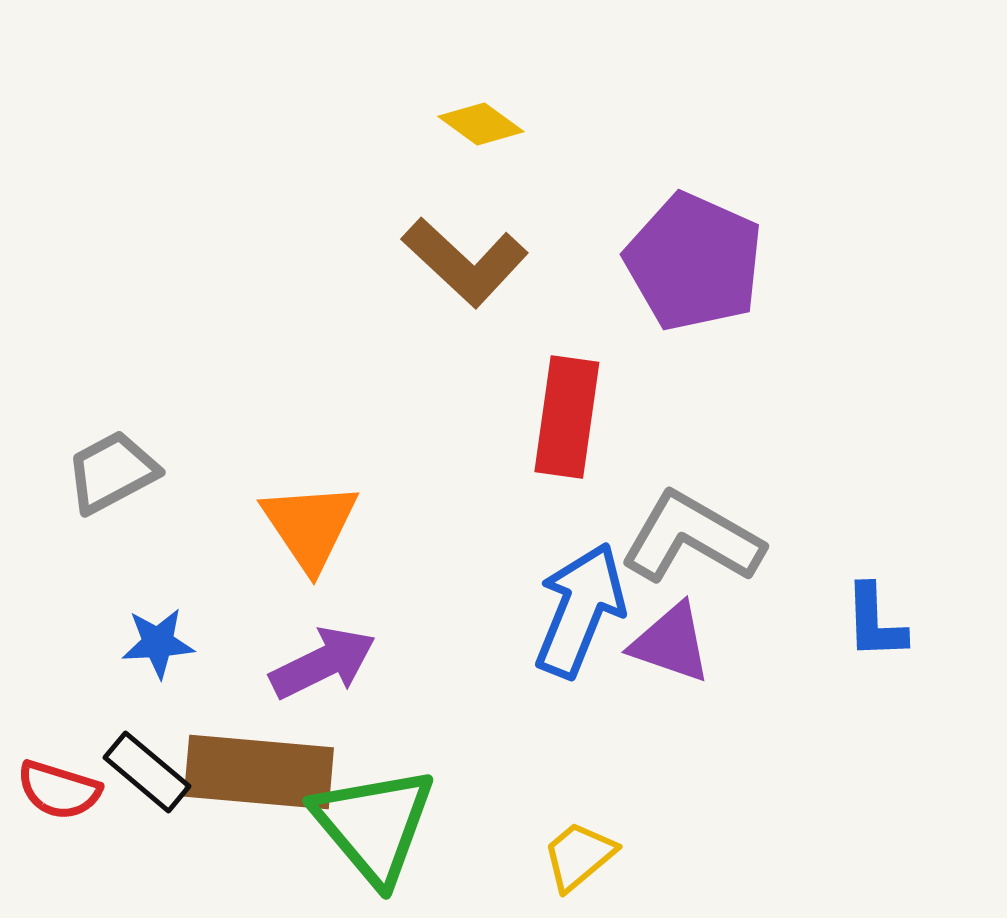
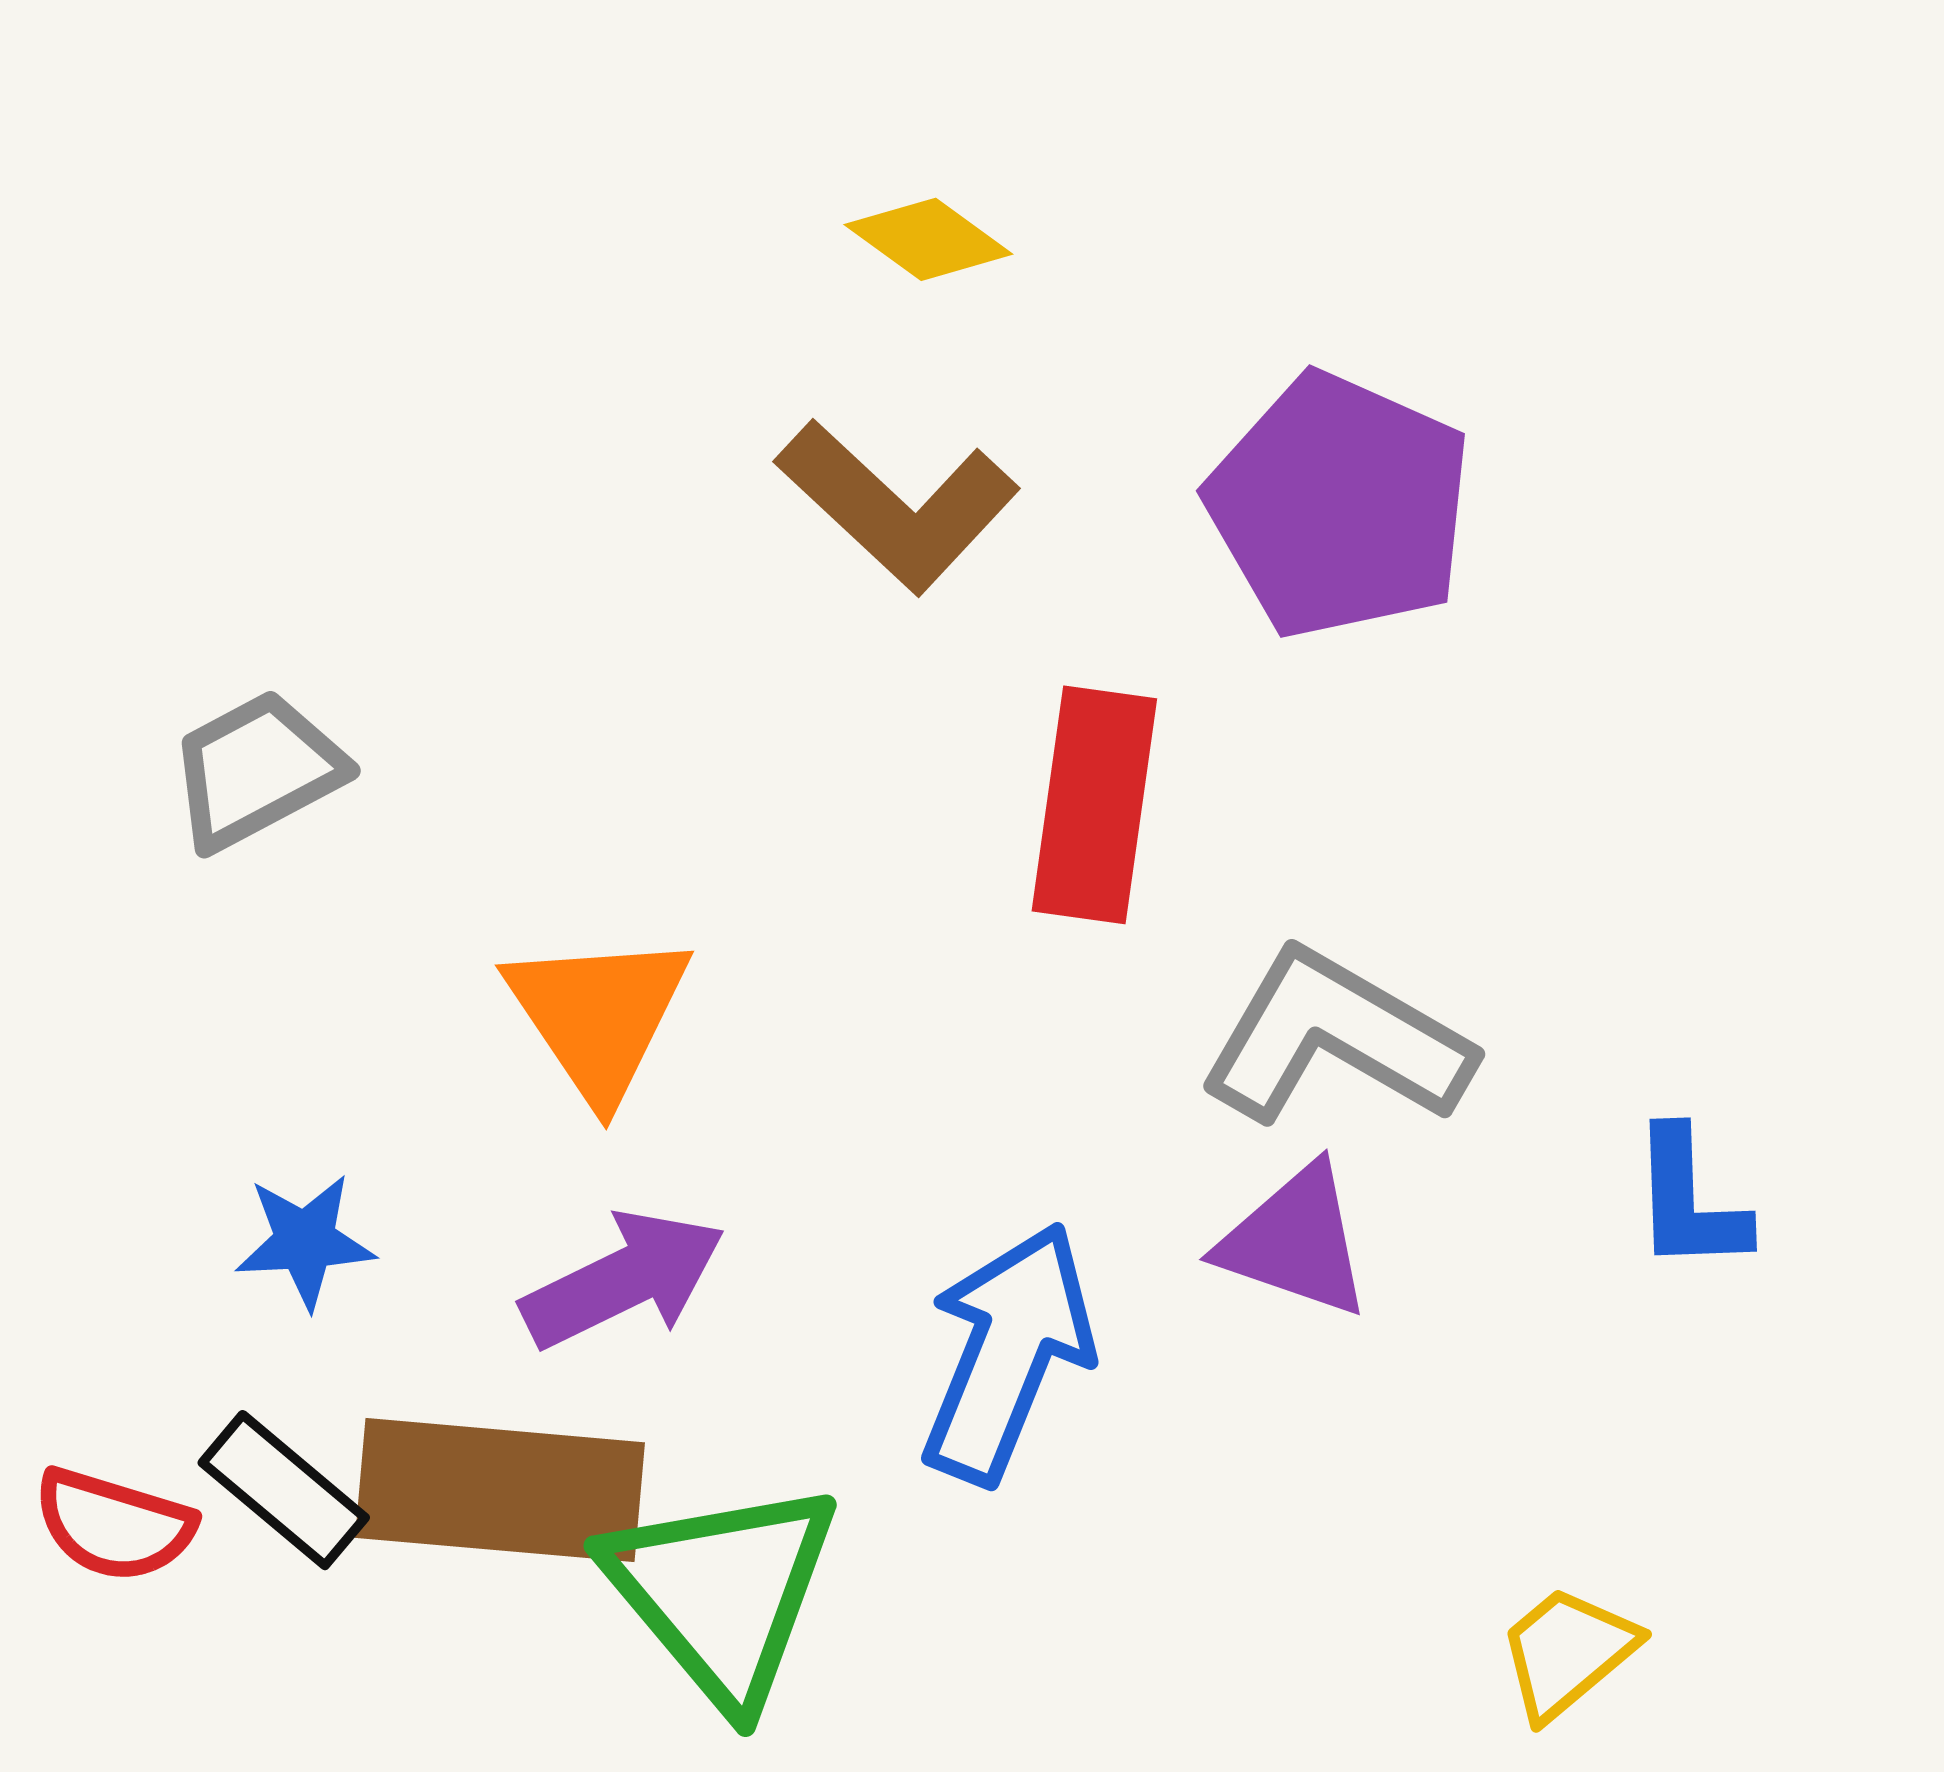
gray trapezoid: (112, 472) -> (257, 770), moved
blue arrow: (580, 610) -> (1008, 1353), moved
yellow trapezoid: (579, 856) -> (1567, 1652), moved

